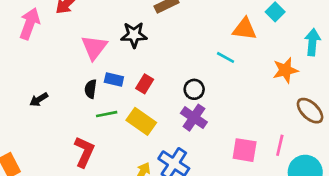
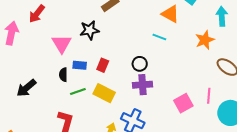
orange triangle: (245, 29) -> (170, 14), turned 30
black arrow: (39, 100) -> (26, 88), size x1.5
purple cross: (194, 118) -> (143, 85), turned -30
pink square: (245, 150) -> (183, 103), turned -30

